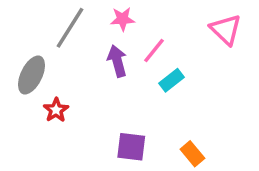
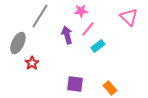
pink star: (122, 19) -> (81, 11), moved

